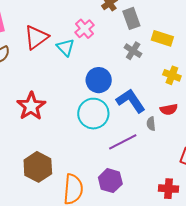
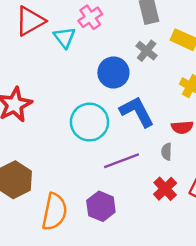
blue circle: (99, 80) -> (113, 72), moved
gray semicircle: (151, 124) -> (166, 152), moved
red cross: (169, 189) -> (165, 189), moved, turned 36

